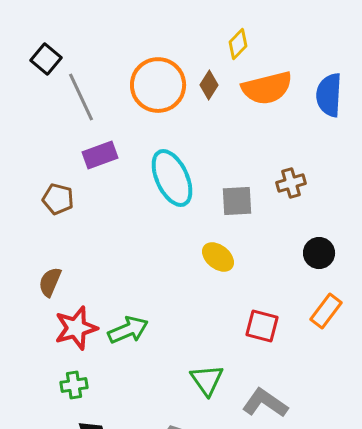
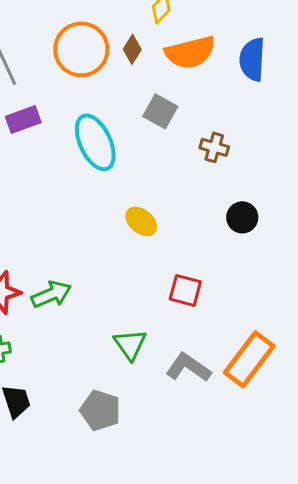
brown cross: (291, 183) -> (214, 147), turned 32
gray square: (237, 201) -> (160, 111), moved, turned 32
orange rectangle: (326, 311) -> (249, 359), moved, size x1.6

